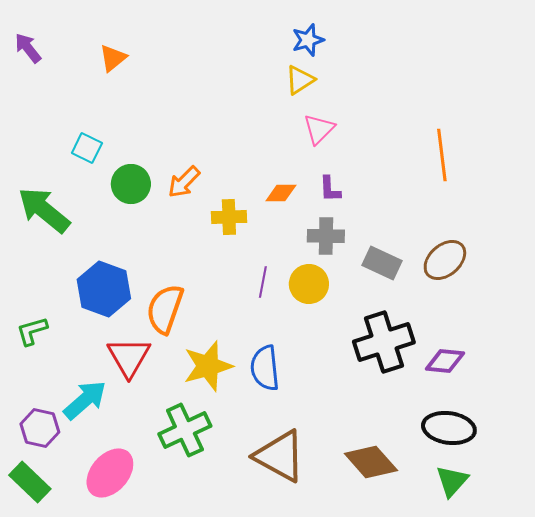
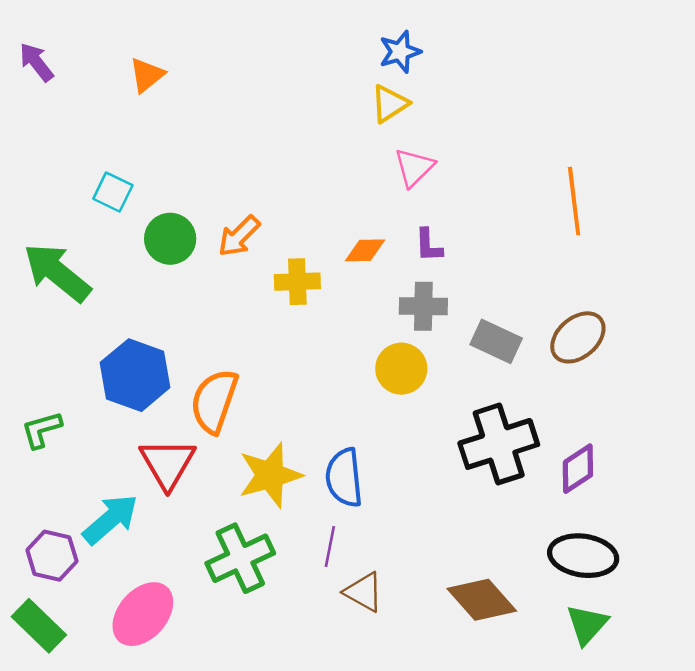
purple line: (263, 282) -> (330, 547), moved
purple diamond: (445, 361) -> (578, 469), turned -39
brown triangle: (280, 456) -> (364, 592), size x0.6

